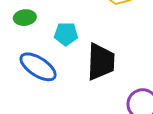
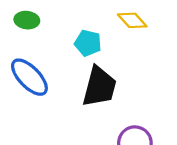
cyan pentagon: (66, 34) -> (88, 43), moved

